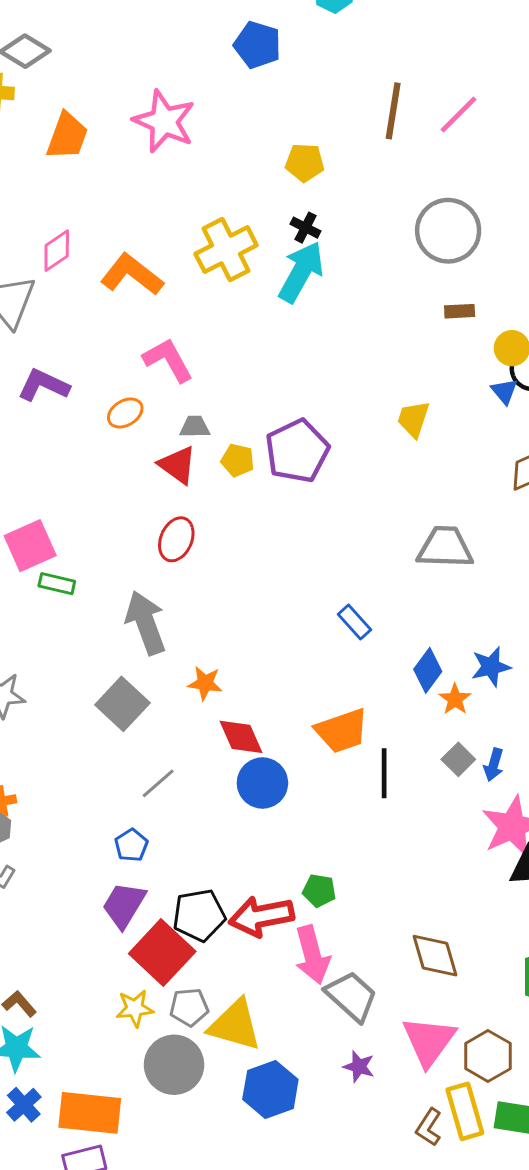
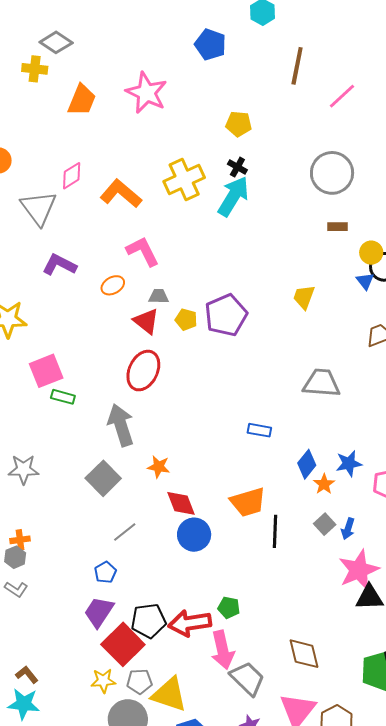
brown line: (393, 111) -> (297, 66), moved
red ellipse: (176, 539) -> (143, 371), size x1.4
blue rectangle: (355, 622) -> (259, 430), turned -40

